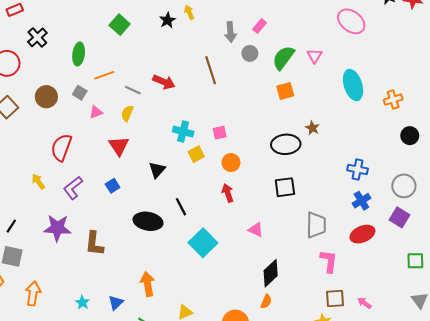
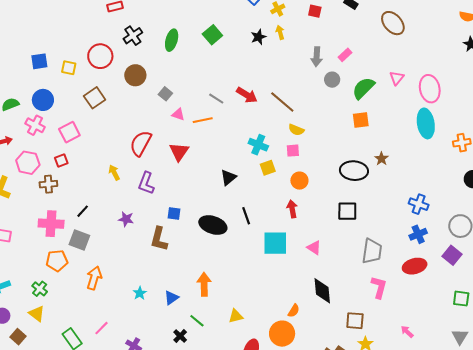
pink ellipse: (351, 21) -> (430, 89), moved, turned 32
green ellipse: (79, 54) -> (172, 40), moved
pink triangle: (315, 56) -> (397, 78), moved
brown line: (211, 70) -> (282, 102), moved, turned -40
orange line: (104, 75) -> (203, 120), moved
brown circle: (46, 97) -> (135, 75), moved
pink triangle: (96, 112) -> (178, 114), turned 32
yellow semicircle: (127, 113) -> (296, 130), moved, turned -98
red triangle: (119, 146) -> (179, 152), moved
blue square: (113, 186) -> (174, 214), moved, turned 32
purple L-shape: (73, 188) -> (146, 183), turned -40
purple star: (57, 228) -> (126, 219), size x0.6
cyan square: (203, 243) -> (275, 243), moved, turned 36
black diamond: (271, 273) -> (322, 291), turned -60
brown square: (335, 299) -> (355, 321), moved
orange semicircle: (266, 302) -> (294, 311), moved

